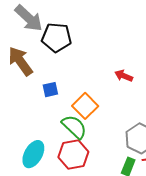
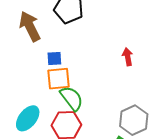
red arrow: (124, 76) -> (128, 57), turned 48
orange square: (85, 106) -> (59, 79), moved, turned 30

